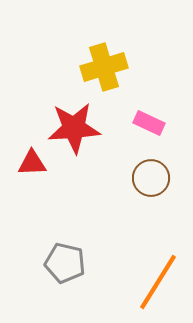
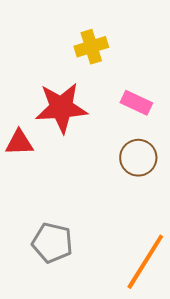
yellow cross: (104, 67) -> (91, 47), size x0.7

